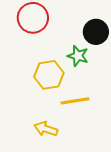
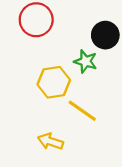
yellow line: (75, 101) -> (82, 111), turned 44

